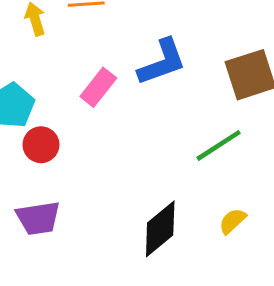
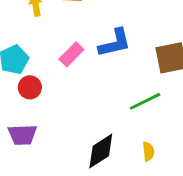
yellow semicircle: (232, 221) -> (148, 151), turned 120

